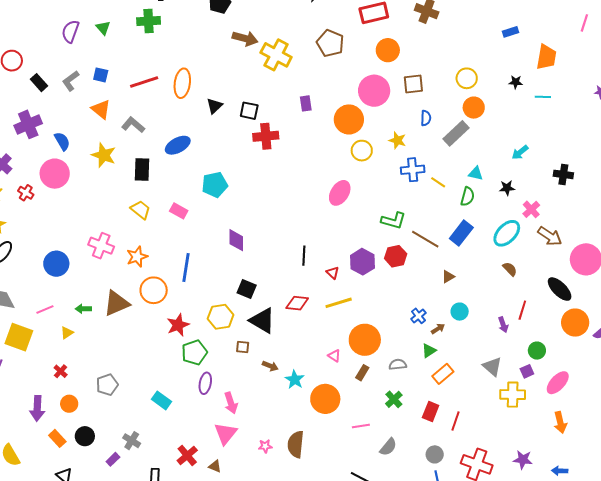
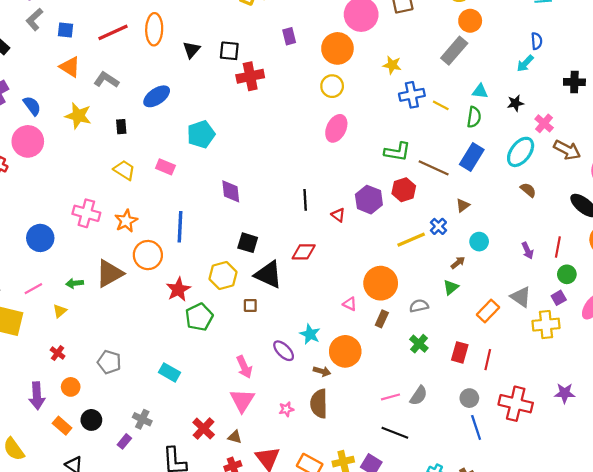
gray L-shape: (71, 81) -> (34, 19), moved
blue semicircle: (426, 118) -> (537, 41), moved
yellow circle: (362, 151) -> (332, 86), moved
black rectangle: (142, 170) -> (121, 127), size x0.6
yellow line: (339, 303) -> (411, 240), moved
red line: (522, 310) -> (558, 247), moved
blue cross: (419, 316) -> (438, 226), moved
brown arrow: (270, 366) -> (322, 371), moved
orange rectangle: (443, 374) -> (488, 311), moved
purple ellipse: (205, 383) -> (284, 351), moved, turned -50
gray pentagon: (107, 385) -> (109, 362), turned -30
pink line: (361, 426) -> (390, 397), moved

